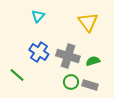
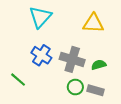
cyan triangle: (38, 16) -> (40, 17), size x1.6
yellow triangle: (88, 22) -> (93, 23), turned -50

